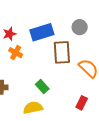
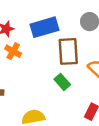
green rectangle: (42, 87) -> (62, 82), moved

